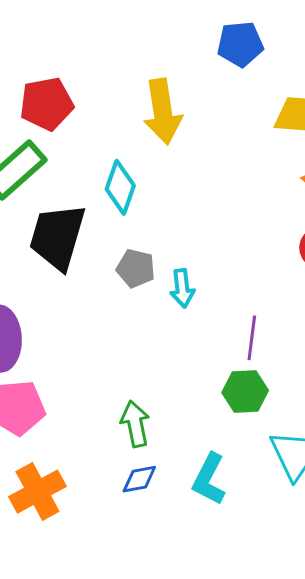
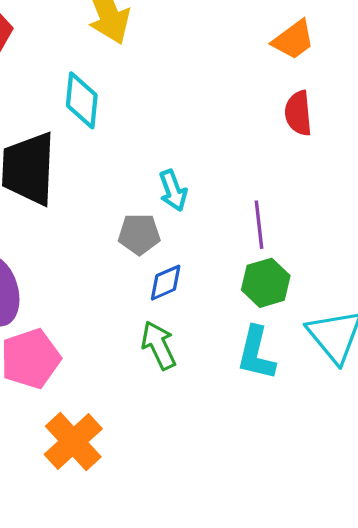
gray pentagon: (136, 268) -> (139, 234), moved
blue diamond: (139, 479) -> (166, 283), moved
cyan L-shape: (209, 479) -> (256, 353), moved

